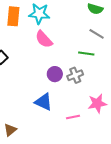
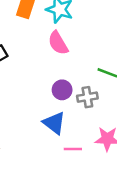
blue triangle: (44, 102) -> (54, 123), moved

